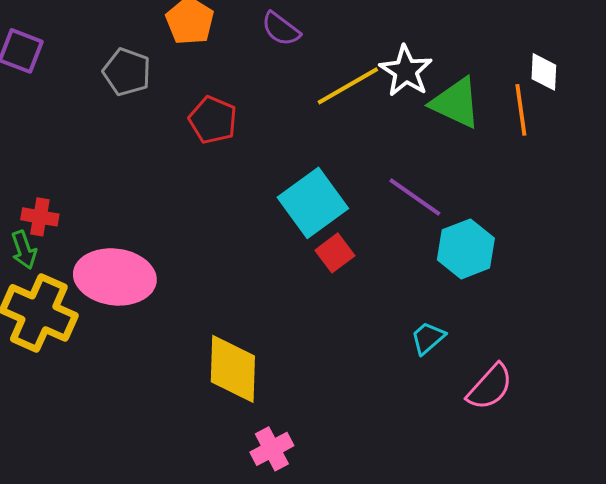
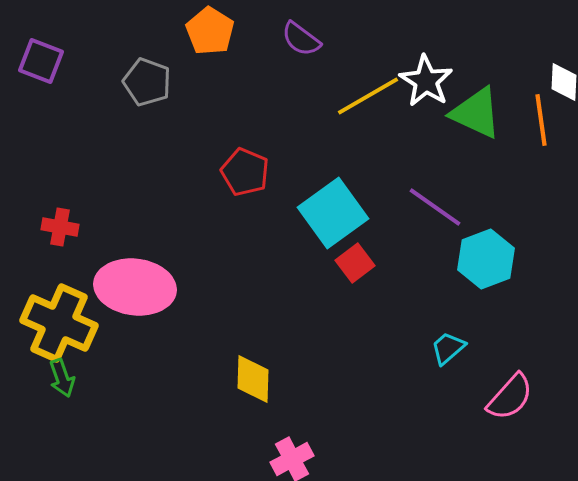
red pentagon: (213, 120) -> (245, 172), moved
green arrow: (24, 250) -> (62, 378), moved
yellow diamond: (233, 369) -> (253, 379), size x0.7

